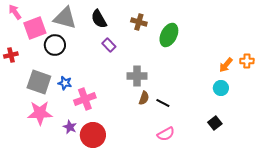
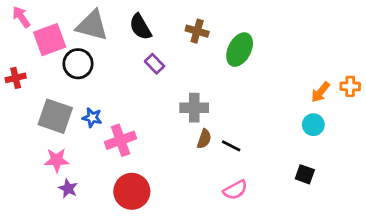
pink star: (40, 113) -> (57, 160), size x0.7
black square: (215, 123) -> (305, 174), turned -32
purple star: (70, 127) -> (68, 188), moved

